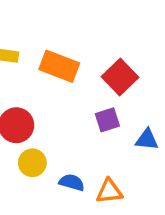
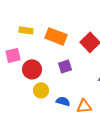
purple square: (107, 120) -> (65, 66), moved

